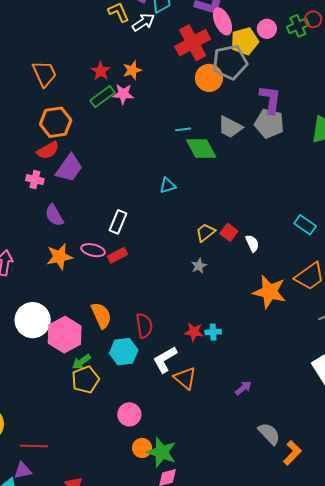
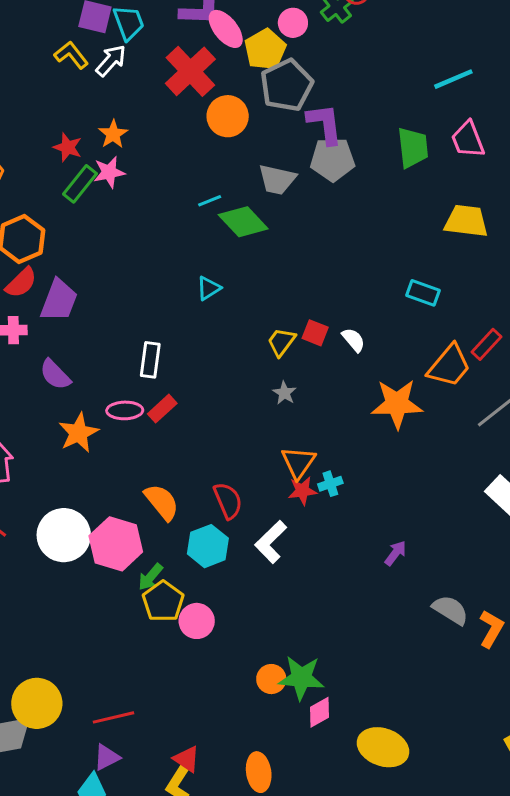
gray pentagon: (230, 62) -> (287, 85), moved
orange triangle: (185, 378) -> (298, 462), moved, turned 40
pink circle: (129, 414) -> (197, 621), moved

